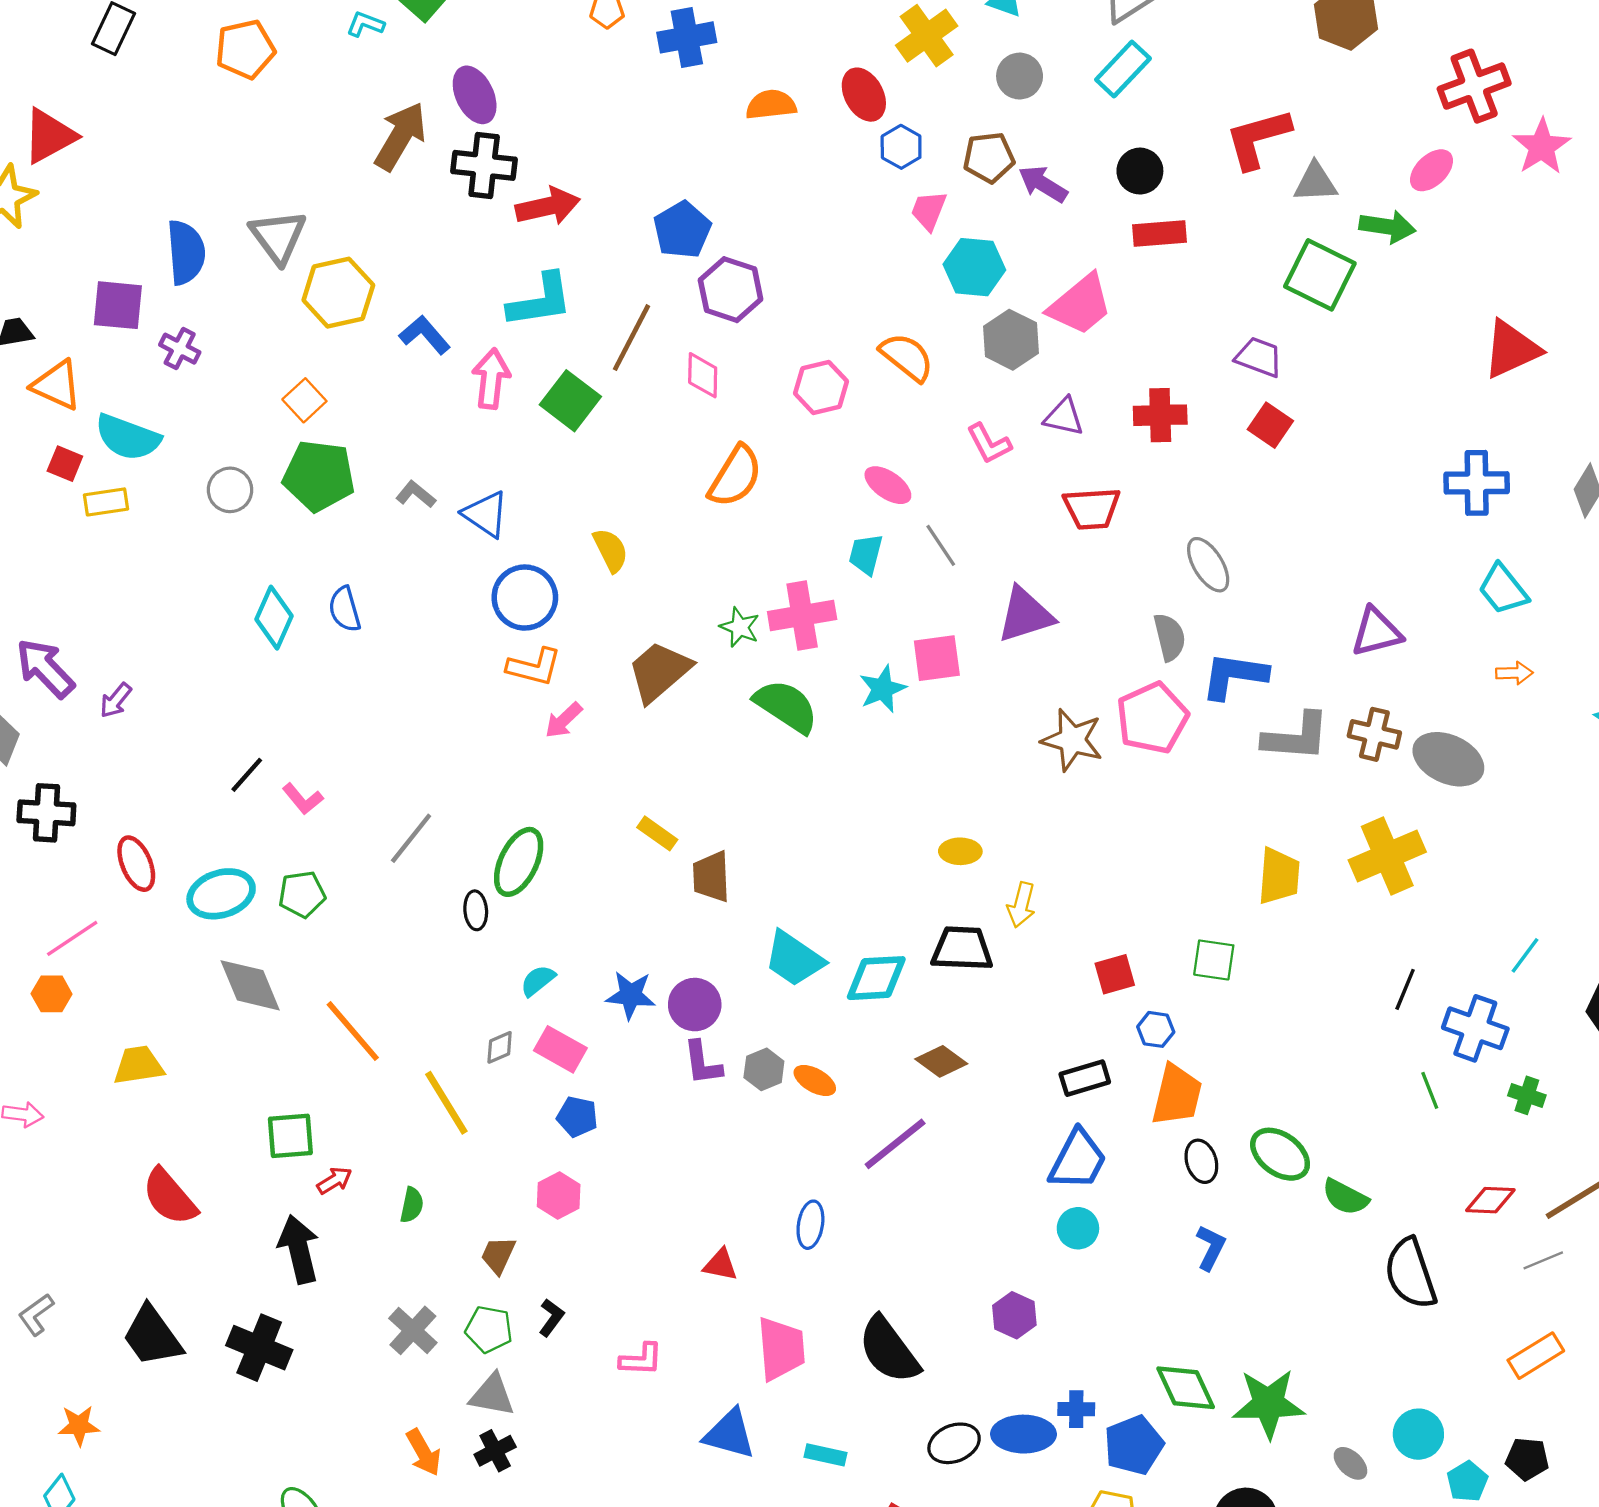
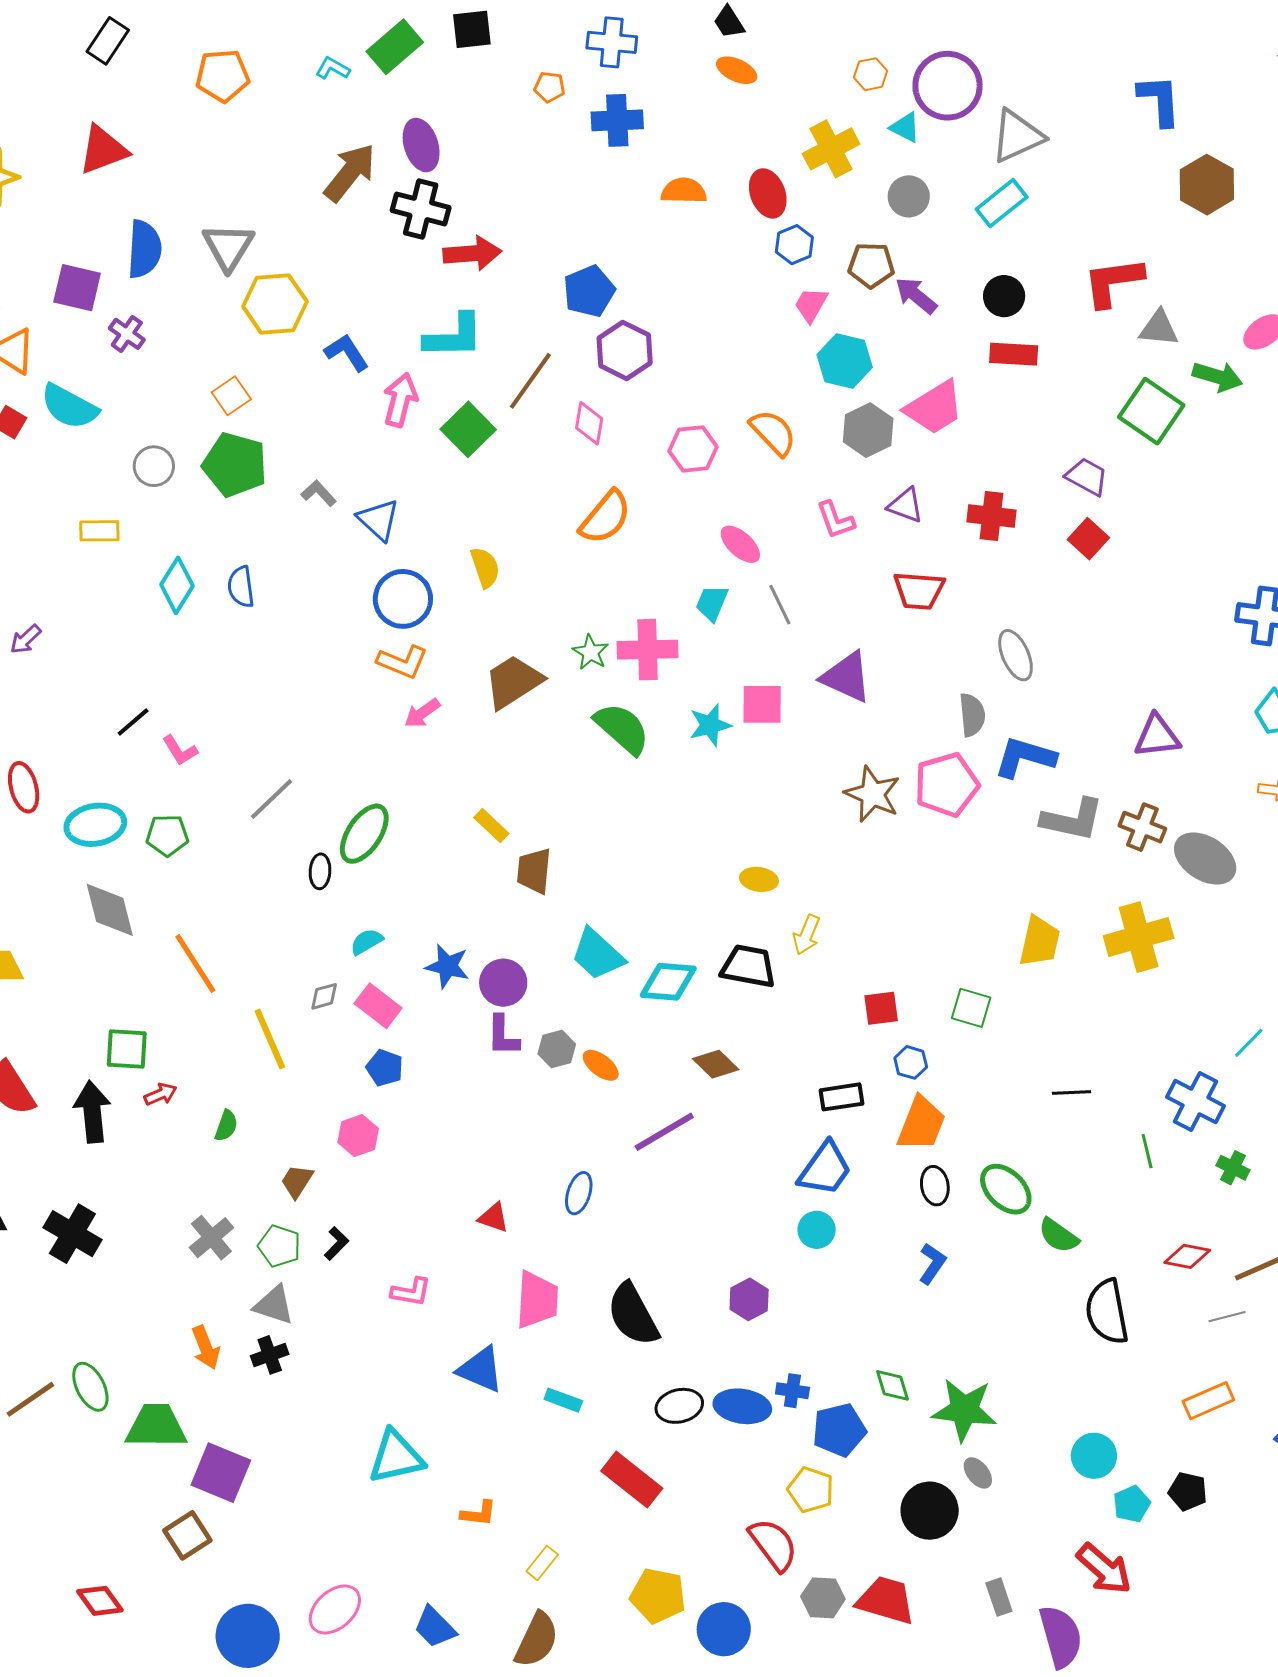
red triangle: (49, 136) -> (103, 150), moved
yellow rectangle: (106, 502) -> (99, 531), moved
purple triangle: (1025, 615) -> (846, 677), turned 34
black line: (1405, 989) -> (1071, 1093), moved, turned 57
black arrow: (299, 1249) -> (92, 1112), moved
green diamond: (1186, 1388) -> (892, 1385), size x0.7
gray ellipse: (1350, 1463) -> (978, 1473), moved

